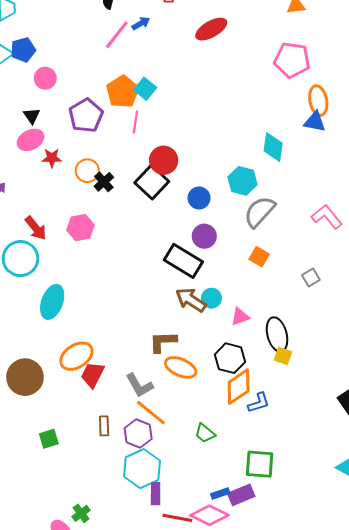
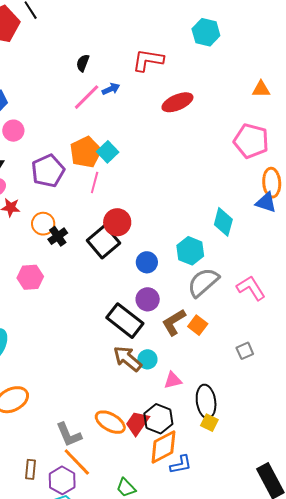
pink L-shape: (327, 217) -> (251, 288), moved
brown L-shape: (163, 342) -> (174, 322), moved, turned -36
red trapezoid: (93, 375) -> (137, 423), moved

